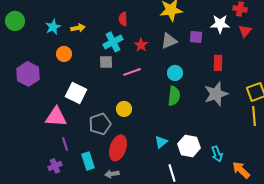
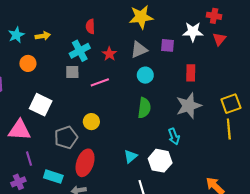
cyan circle: (175, 73) -> (145, 75), moved
cyan arrow: (217, 154) -> (174, 136), moved
cyan rectangle: (88, 161) -> (53, 177), turned -54

